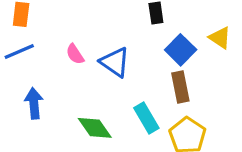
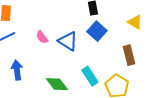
blue square: (181, 50) -> (97, 31), moved
brown rectangle: (180, 87) -> (129, 55), moved

